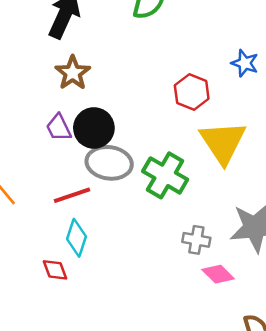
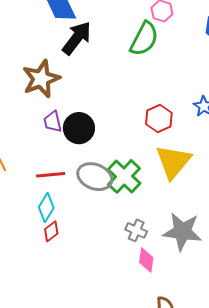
brown star: (73, 73) -> (41, 79), moved, size x1.4
gray ellipse: (109, 163) -> (95, 177), moved
red diamond: (55, 270) -> (51, 231), moved, turned 60
pink diamond: (218, 274) -> (146, 260), turned 40

